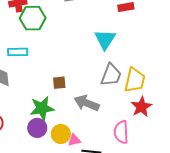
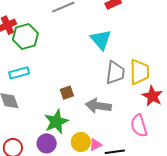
purple circle: (37, 128) -> (47, 143), moved

